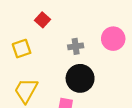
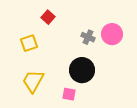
gray cross: (76, 46) -> (88, 37), moved, turned 32

